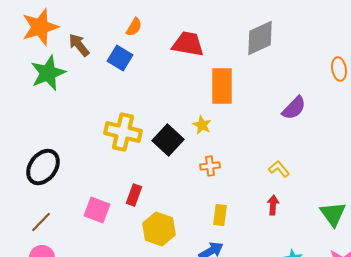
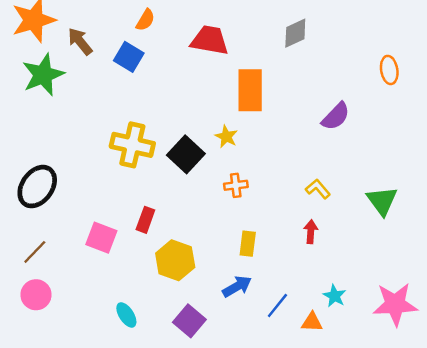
gray diamond: (260, 38) -> (295, 33), size x0.7
green triangle: (333, 214) -> (382, 201), moved

